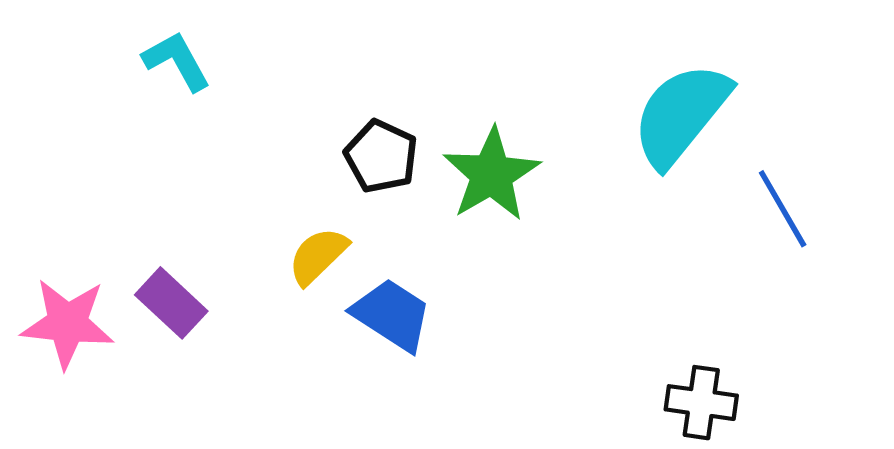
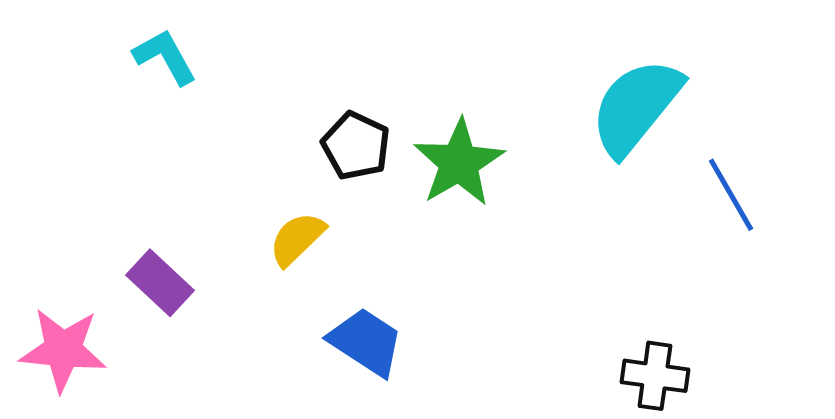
blue trapezoid: (392, 315) -> (366, 342), moved
pink star: (67, 323) -> (63, 350), moved

